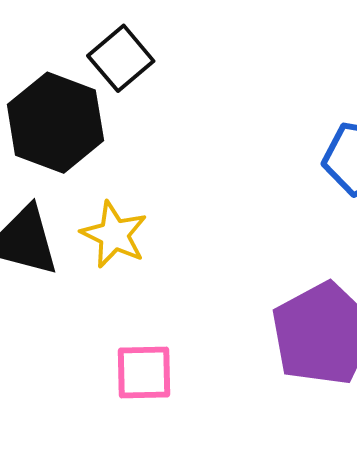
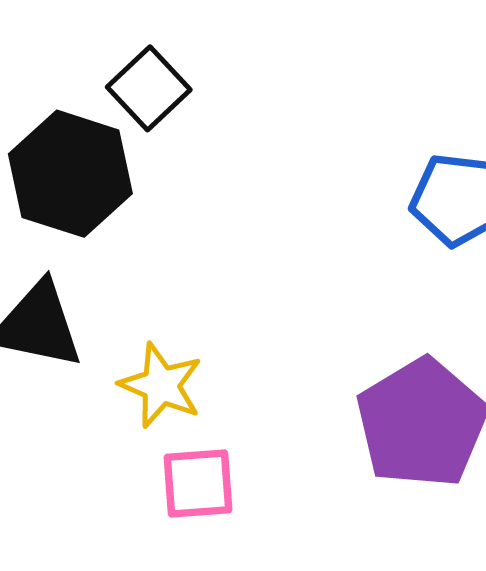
yellow star: (114, 235) -> (161, 385), moved

